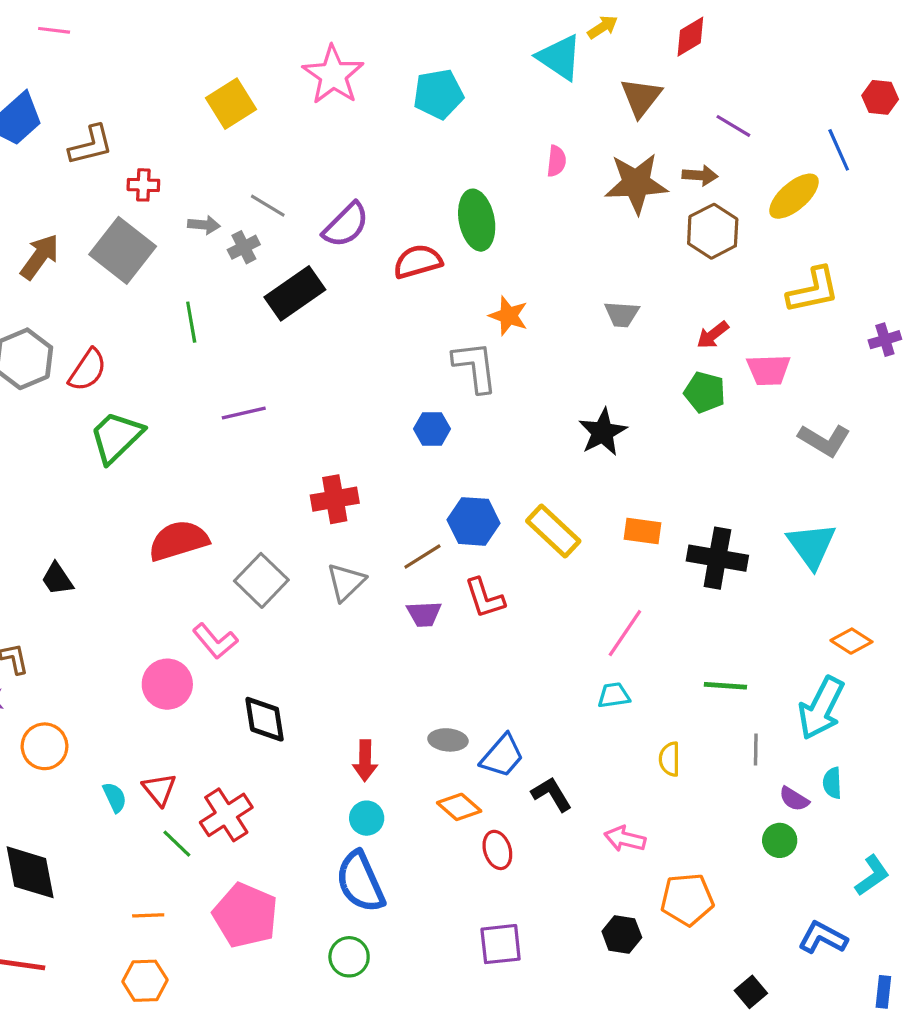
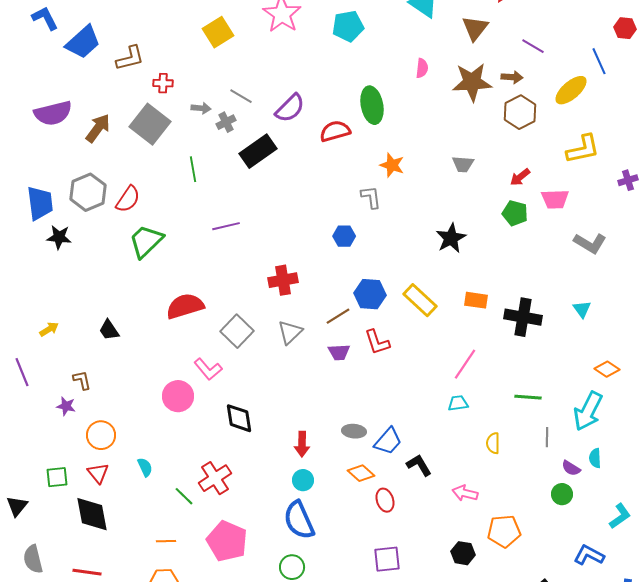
gray L-shape: (475, 367) -> (371, 197), size x0.7
cyan triangle: (812, 545) -> (582, 309), size x0.6
red triangle: (159, 789) -> (98, 473), moved

